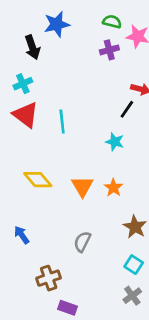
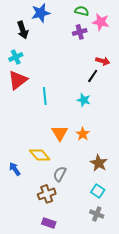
red triangle: (26, 115) -> (18, 80), turned 45
cyan line: (62, 121) -> (45, 96), moved
yellow diamond: (38, 180) -> (40, 155), moved
brown cross: (49, 278) -> (47, 194), moved
gray cross: (132, 296) -> (97, 214), turned -32

